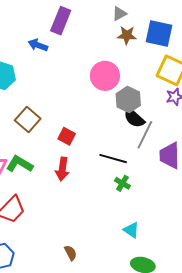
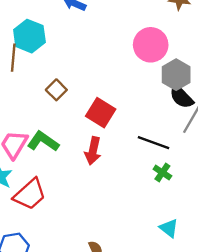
brown square: (28, 120) -> (56, 90), size x0.7
red square: (67, 136) -> (101, 113), size x1.4

